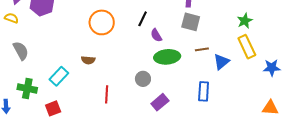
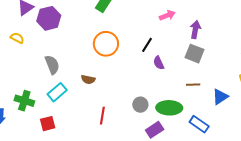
yellow semicircle: (11, 18) -> (17, 38), moved
brown line: (202, 49) -> (193, 85), moved
gray semicircle: (21, 51) -> (52, 65), moved
green ellipse: (167, 57) -> (169, 108), moved
blue rectangle: (204, 91) -> (199, 124), turned -66

